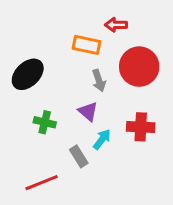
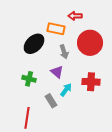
black ellipse: (28, 74) -> (34, 44), moved
red line: (42, 183) -> (27, 118), turned -60

